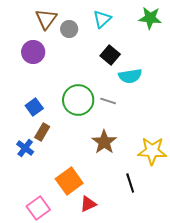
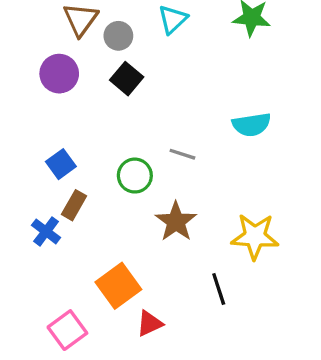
black square: (110, 55) -> (127, 79), moved
cyan semicircle: (130, 76) -> (252, 125), moved
green circle: (78, 100) -> (135, 176), moved, size x0.7

